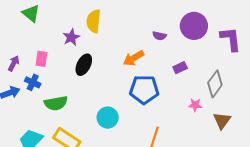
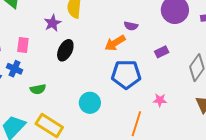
purple semicircle: (159, 36) -> (131, 26), moved
green semicircle: (56, 103) -> (38, 89), size x0.7
pink star: (195, 105) -> (160, 100), moved

